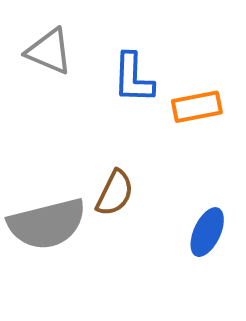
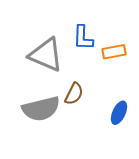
gray triangle: (49, 51) -> (46, 55), moved, size x1.5

